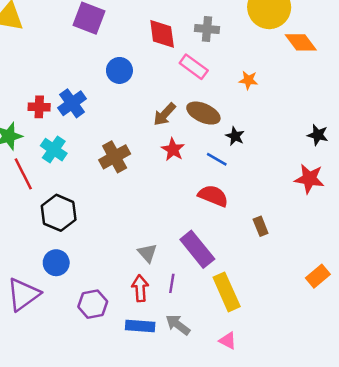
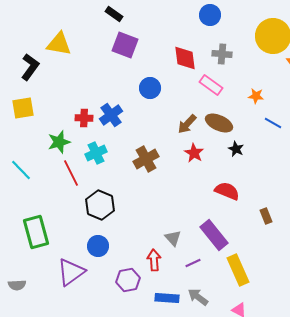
black star: (235, 136) -> (236, 149), moved
cyan cross: (54, 150) -> (96, 153), turned 30
blue line: (217, 159) -> (273, 123), moved
purple line: (172, 283) -> (193, 263), turned 56
red arrow: (140, 288) -> (154, 260), moved

